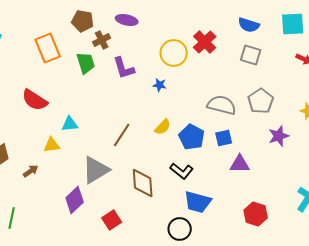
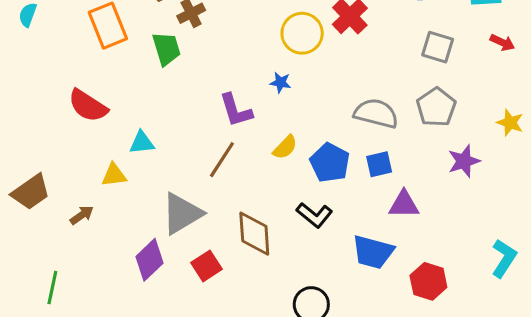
gray square: (251, 55) -> (438, 47), moved
purple L-shape: (124, 68) -> (236, 110), moved
blue trapezoid: (198, 202) -> (373, 252), moved
red square: (112, 220) -> (207, 266), moved

